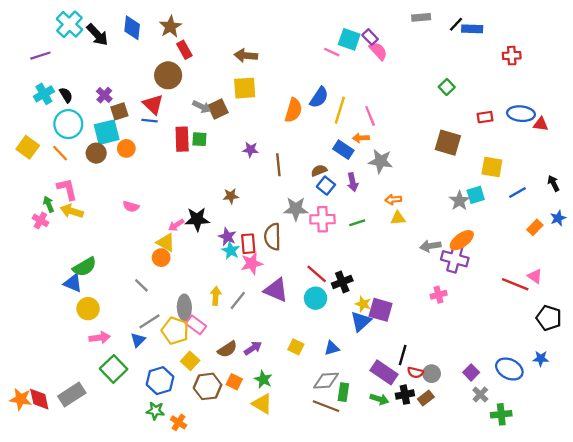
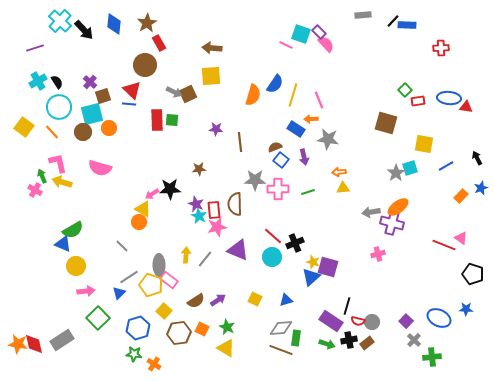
green square: (447, 87) -> (405, 90), moved
pink semicircle: (131, 206) -> (100, 168), moved, size x1.6

